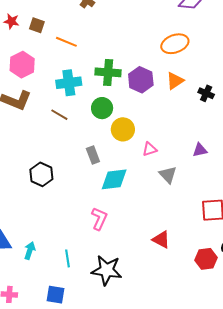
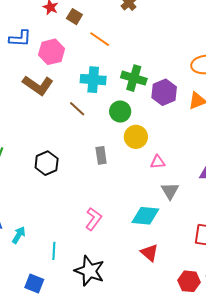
cyan diamond: (114, 179) -> (145, 216), moved

